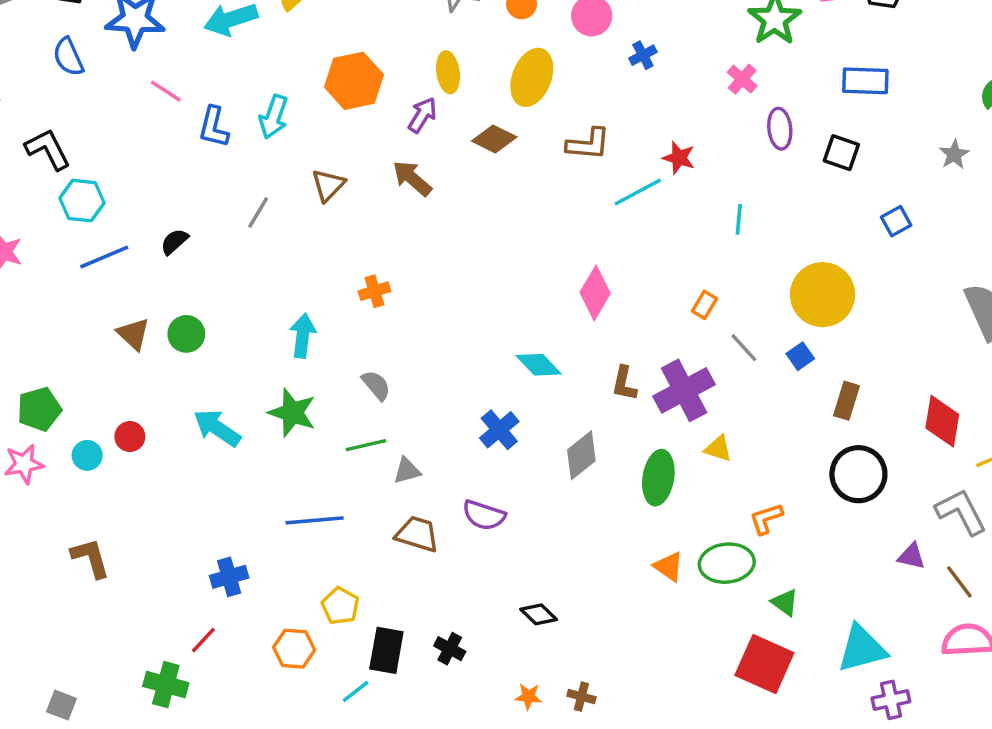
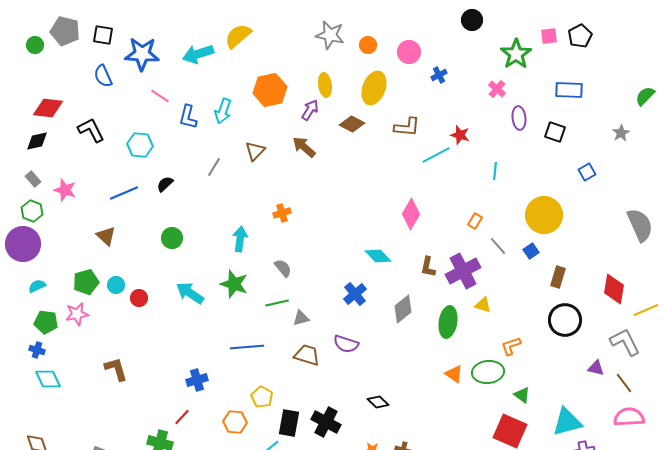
cyan hexagon: (82, 201) -> (140, 145), moved
brown triangle: (133, 334) -> (106, 236), moved
cyan circle: (87, 455) -> (116, 285), moved
black cross: (450, 649) -> (326, 422), size x1.6

